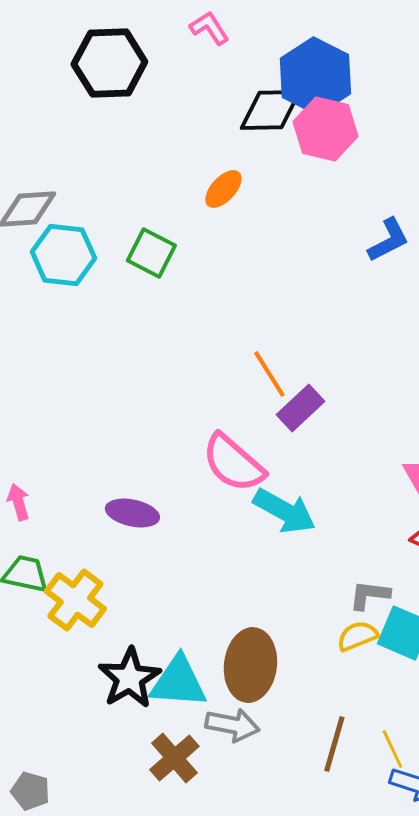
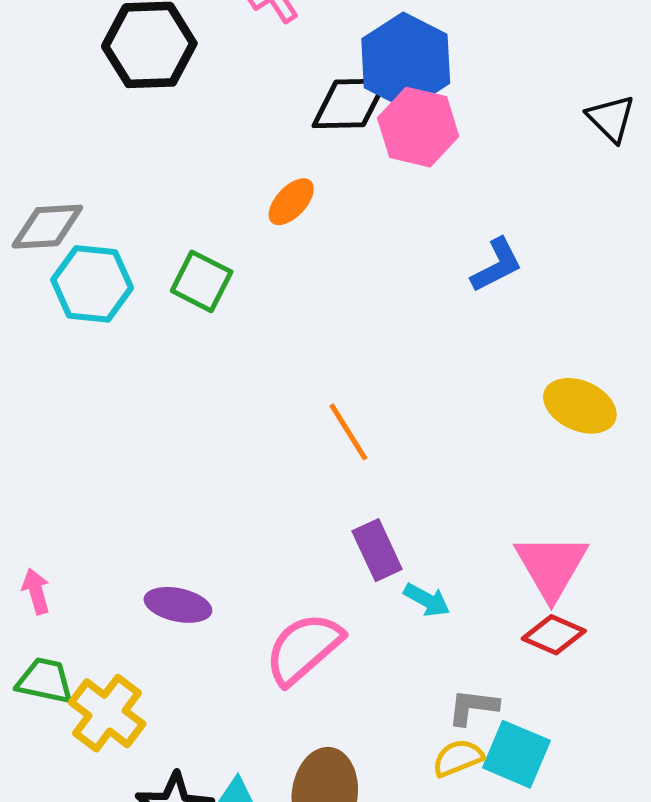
purple rectangle: (300, 408) -> (377, 550), moved, turned -72
pink semicircle: (233, 463) -> (304, 648), moved, turned 98
cyan arrow: (284, 511) -> (427, 600), moved, size x0.6

